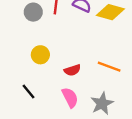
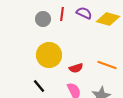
yellow circle: (40, 55) -> (49, 55), size x1.6

